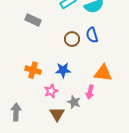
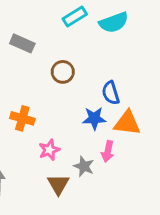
blue semicircle: (92, 35) -> (111, 93), moved
brown circle: (72, 39) -> (63, 72), moved
blue star: (63, 70) -> (94, 118), moved

